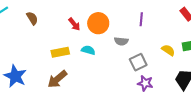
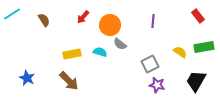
red arrow: (74, 24) -> (83, 17), moved, turned 80
gray semicircle: (121, 41) -> (120, 44), moved, turned 32
blue star: (15, 76) -> (27, 78), size x0.7
brown arrow: (57, 79) -> (69, 81), turned -95

